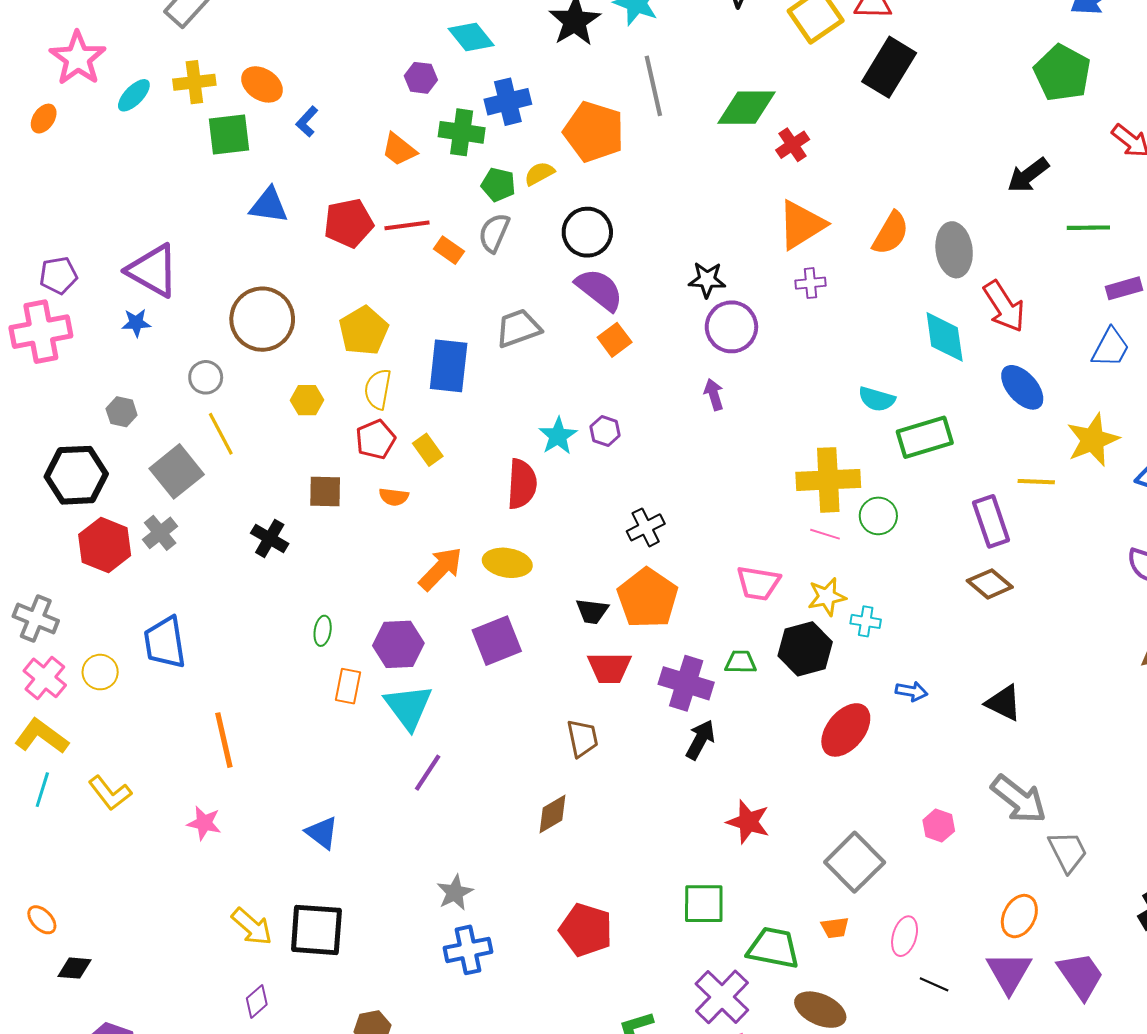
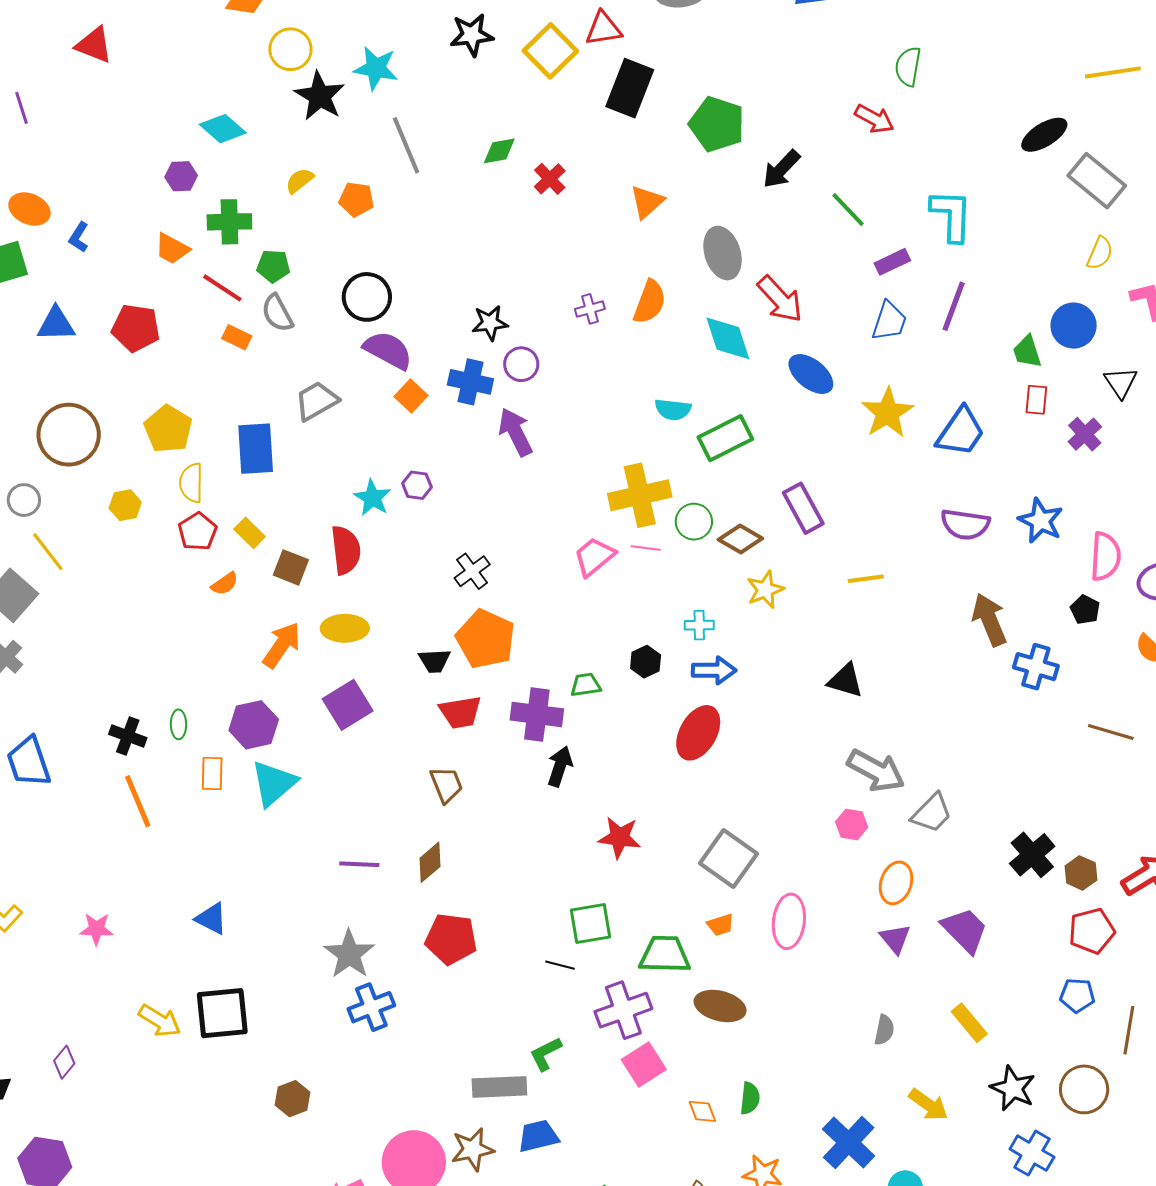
green pentagon: (1062, 73) -> (717, 124), moved
blue cross: (508, 102) -> (470, 382), moved, turned 36
green diamond: (747, 108) -> (499, 151), size x0.6
orange pentagon: (594, 132) -> (356, 199), size x0.6
yellow semicircle: (539, 174) -> (300, 181), moved
red pentagon: (349, 223) -> (136, 328), turned 30
red line: (407, 225) -> (222, 288), moved, turned 51
orange triangle: (801, 225) -> (647, 202), moved, size x0.7
green line: (1088, 228) -> (848, 210), turned 57
gray semicircle: (494, 233) -> (277, 313), turned -42
orange semicircle: (891, 233) -> (650, 302), moved
purple circle: (731, 327) -> (521, 364), size x0.7
purple arrow: (714, 394) -> (515, 432), size x1.6
yellow line: (1036, 482) -> (866, 579), moved
brown square: (325, 491) -> (291, 567), moved, turned 30
orange semicircle: (394, 497) -> (225, 584), turned -32
black cross: (270, 538) -> (128, 736), moved
pink trapezoid: (758, 583) -> (594, 557), moved, turned 141
brown diamond: (990, 584) -> (740, 539), moved
yellow star: (827, 597) -> (765, 590), moved
black hexagon: (805, 649) -> (646, 662), size x0.6
blue arrow: (912, 691) -> (714, 670), moved, size x1.4
cyan triangle: (408, 707) -> (274, 783), turned 36
orange line: (224, 740) -> (138, 801), moved
purple line: (428, 773) -> (359, 864), moved, turned 69
pink hexagon: (939, 826) -> (852, 825), moved
gray trapezoid: (1068, 852) -> (932, 813), turned 81
gray star: (455, 893) -> (349, 954), size x1.4
red pentagon: (586, 930) -> (451, 939), moved
pink ellipse: (905, 936) -> (789, 921), size x1.4
purple triangle: (1009, 972) -> (895, 939), size x0.7
black line: (934, 984) -> (560, 965), moved
purple cross: (722, 997) -> (623, 1010), turned 36
purple diamond: (257, 1001) -> (64, 1062), moved

